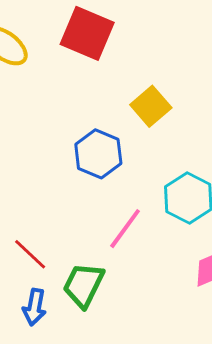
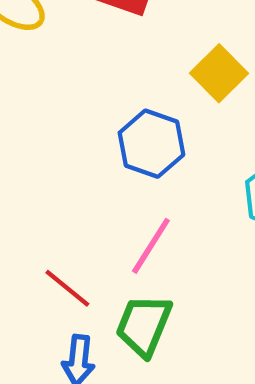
pink line: (125, 229) -> (151, 246), moved

